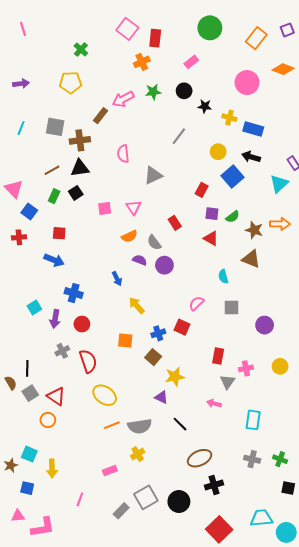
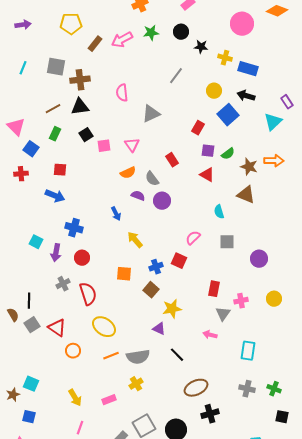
brown rectangle: (100, 116) -> (95, 44), moved
black square: (76, 193) -> (86, 135), moved
cyan square: (34, 308) -> (36, 242), turned -32
orange circle: (48, 420) -> (73, 351), moved
yellow arrow: (52, 468) -> (75, 398), moved, turned -30

